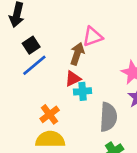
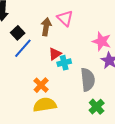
pink triangle: (93, 37) -> (65, 18), turned -48
brown arrow: (77, 54) -> (46, 27), moved

